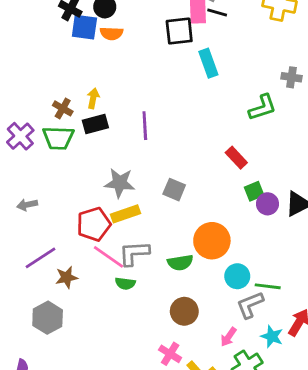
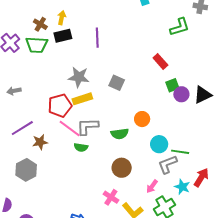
orange circle: (212, 241) -> (142, 119), size x0.6

